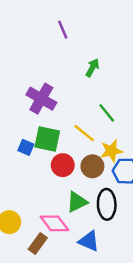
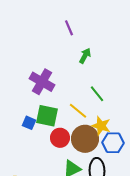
purple line: (63, 30) -> (69, 28), moved
yellow star: (111, 151) -> (101, 126), turned 30
brown circle: (92, 166) -> (85, 139), size x1.4

